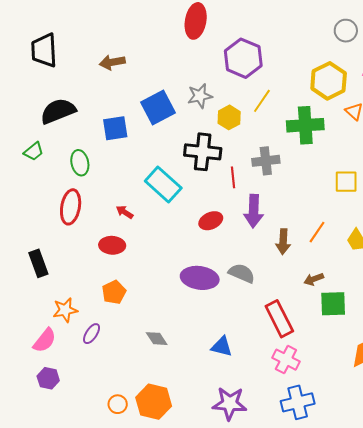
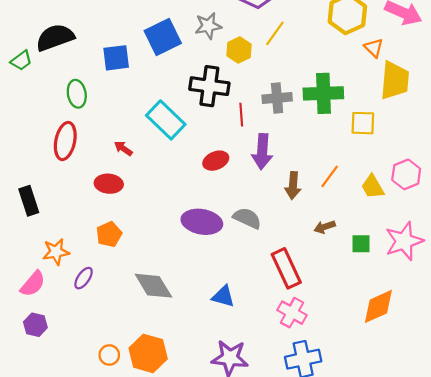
green cross: (305, 125) -> (323, 93), moved
green trapezoid: (34, 151) -> (21, 61), moved
green square: (333, 304) -> (361, 244), moved, size x0.7
gray diamond: (157, 339) -> (153, 286), size x1.6

